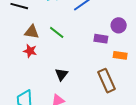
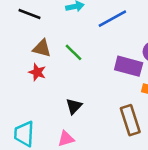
purple rectangle: (101, 39) -> (129, 66), size x1.5

